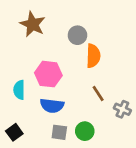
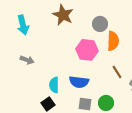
pink hexagon: (48, 74) -> (87, 50), moved
cyan semicircle: (19, 90) -> (54, 85), moved

